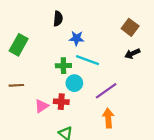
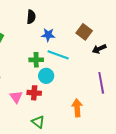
brown square: (130, 27) -> (84, 32), moved
purple line: (106, 91) -> (101, 83), moved, turned -65
pink triangle: (42, 106) -> (16, 97), turned -32

